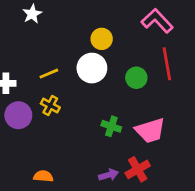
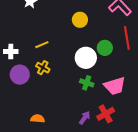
white circle: (92, 68) -> (86, 58), moved
purple arrow: (109, 175) -> (85, 118), turned -40

